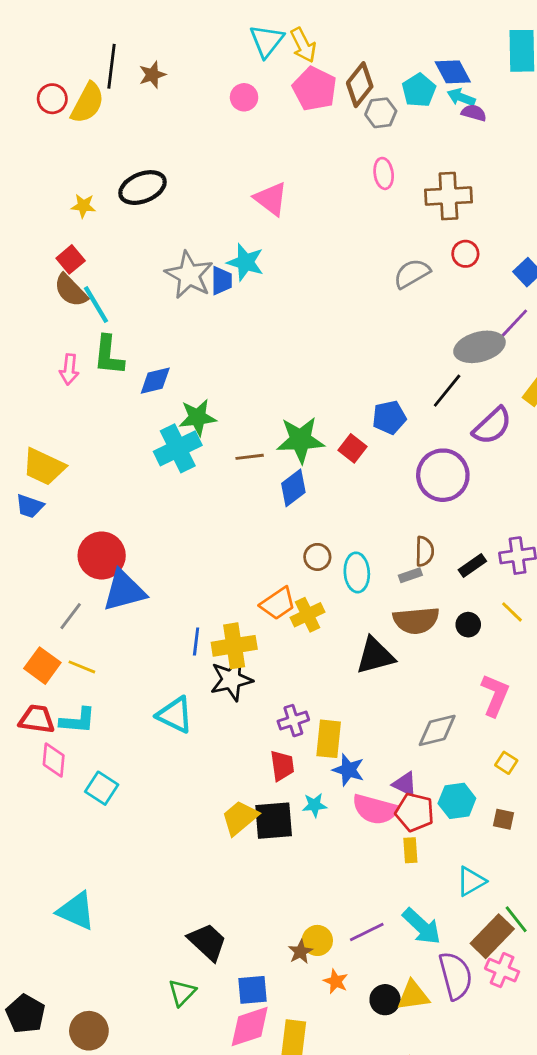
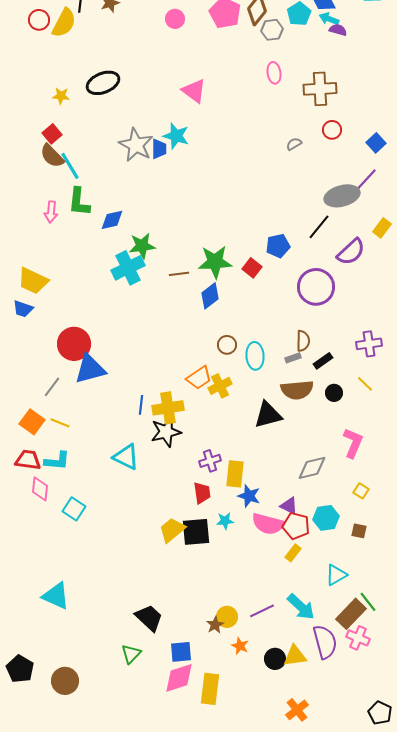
gray semicircle: (412, 274) -> (294, 144), size x0.6
black rectangle: (472, 565) -> (323, 361), moved
yellow rectangle: (410, 850) -> (293, 553), turned 42

